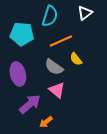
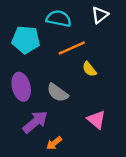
cyan semicircle: (50, 16) -> (59, 19), turned -95
gray semicircle: (54, 67) -> (58, 93), moved
pink triangle: (57, 90) -> (96, 120), moved

